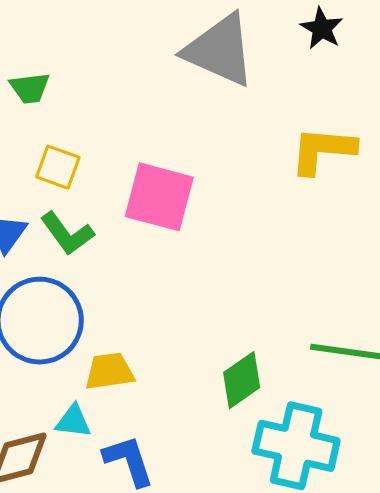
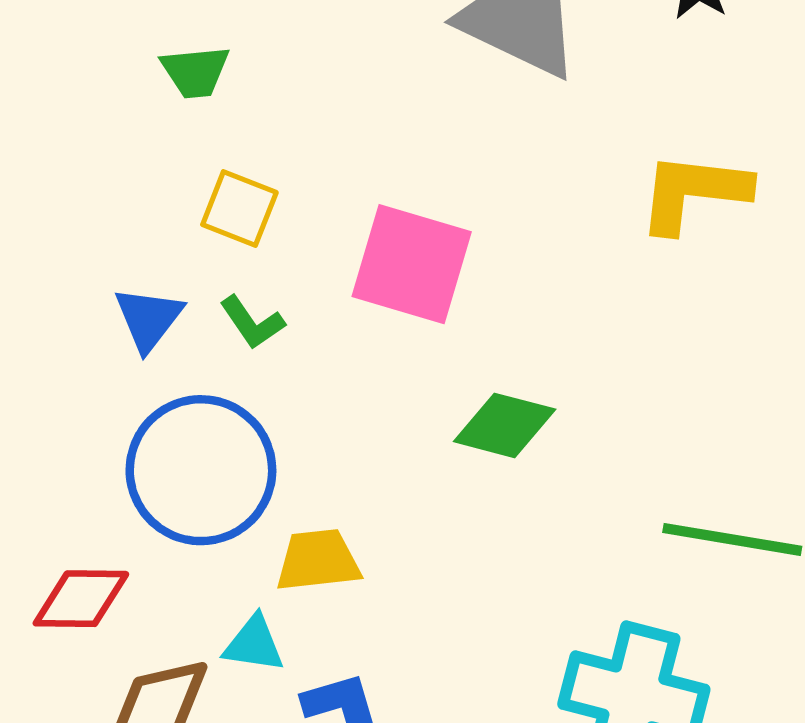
green L-shape: (67, 234) -> (252, 322), size x0.7
green diamond: (242, 380) -> (505, 425), moved, turned 48

